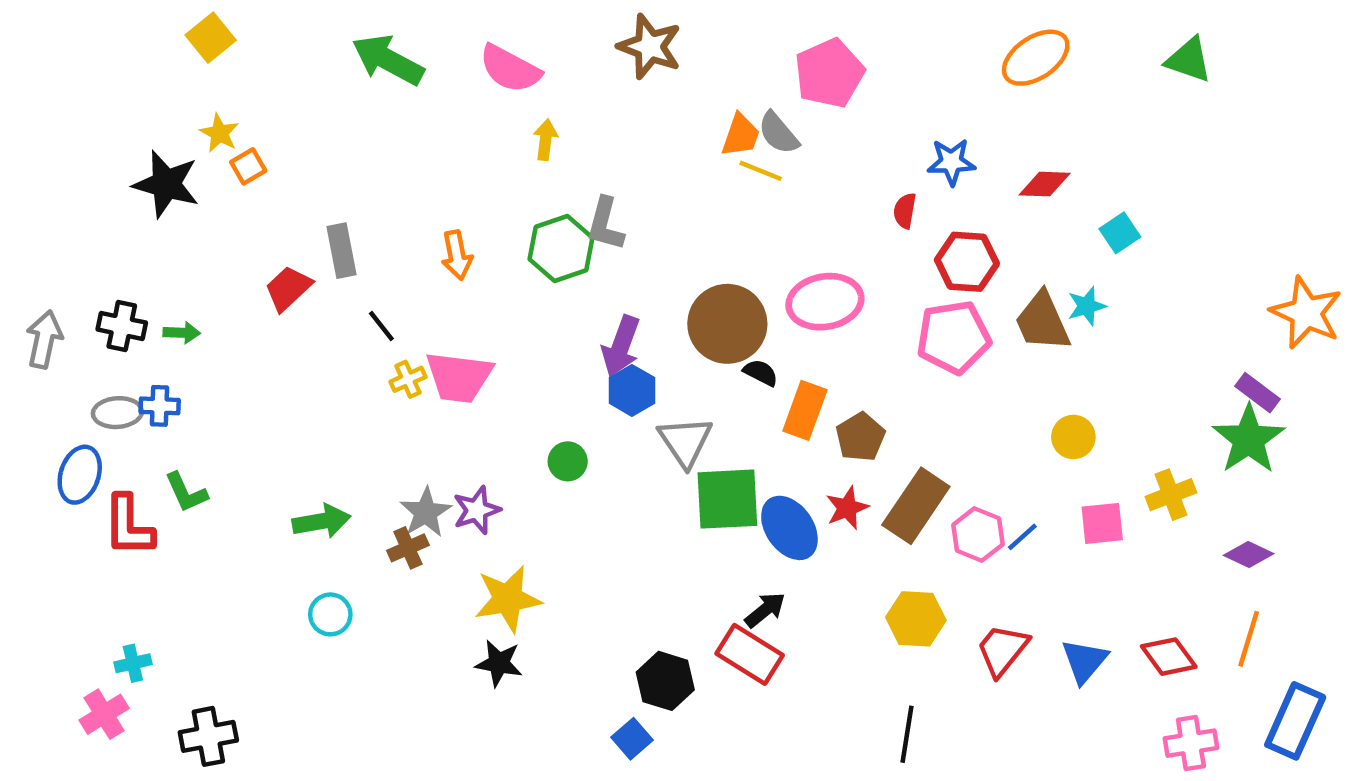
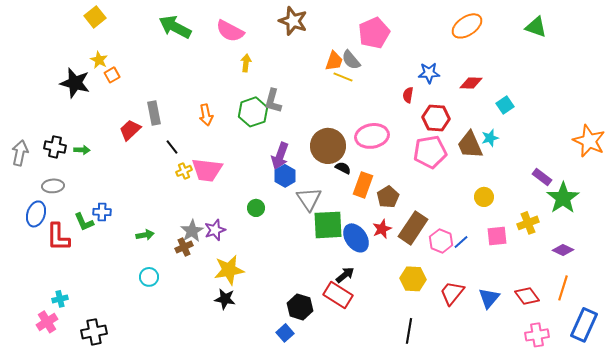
purple rectangle: (1257, 393) -> (542, 177), moved
blue cross: (160, 406) -> (102, 212), moved
green arrow: (321, 521) -> (145, 235), size x0.7

